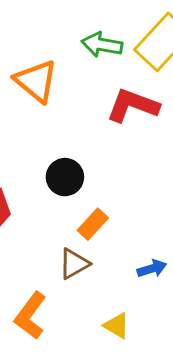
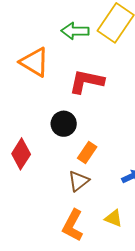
red L-shape: (133, 105) -> (87, 81), moved
orange L-shape: (30, 316) -> (73, 225), moved

